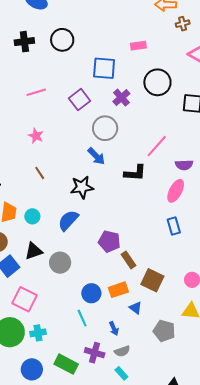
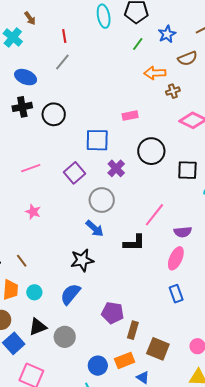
black cross: (24, 42) -> (22, 107), moved
brown line: (40, 173) -> (22, 261), moved
brown rectangle: (128, 260) -> (133, 330), turned 54

